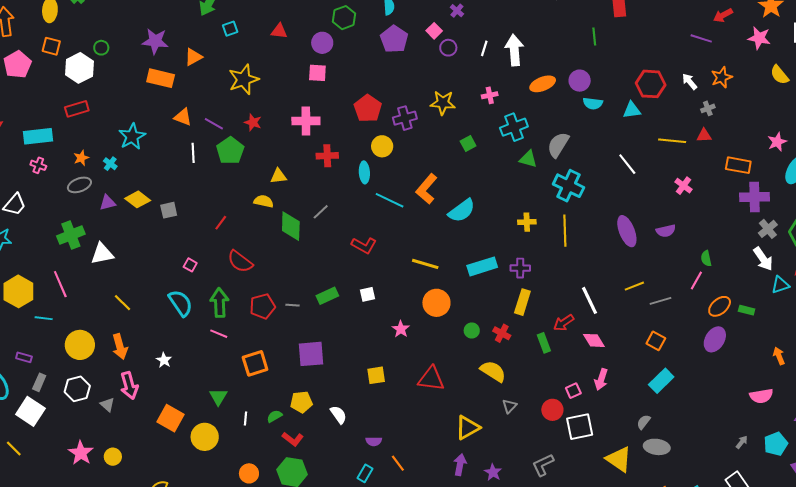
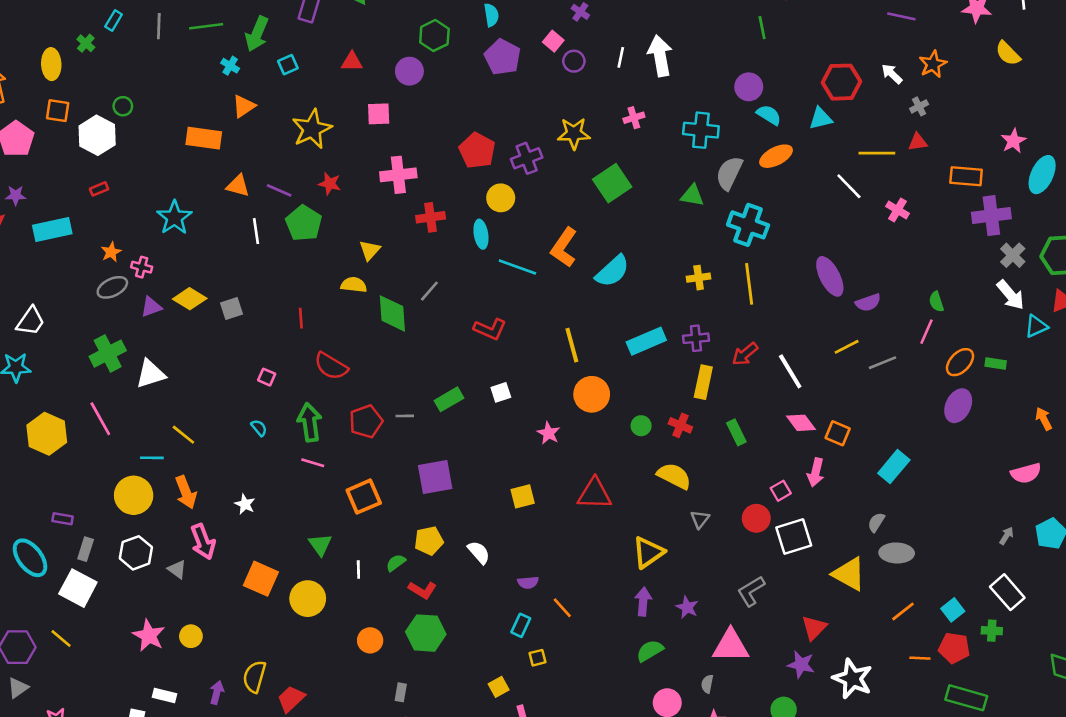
purple star: (155, 41) -> (16, 195), moved, size x0.6
pink square: (317, 73) -> (379, 114), moved
orange ellipse: (543, 84) -> (776, 156), moved
cyan semicircle: (593, 103) -> (769, 115), turned -150
red rectangle: (77, 109) -> (99, 189), size x0.6
cyan cross: (514, 127) -> (701, 130), moved, turned 32
green square: (468, 144) -> (612, 183), size x1.8
cyan cross: (110, 164) -> (230, 66), moved
white line: (627, 164) -> (849, 186), moved
pink cross: (38, 165) -> (142, 267), moved
yellow triangle: (278, 176) -> (370, 250), turned -36
red line: (221, 223) -> (301, 318), turned -35
purple semicircle: (666, 231) -> (868, 302), moved
yellow line: (425, 264) -> (572, 345), turned 64
cyan semicircle: (180, 303) -> (259, 428), size x0.5
cyan line: (44, 318) -> (152, 458), moved
red arrow: (564, 323) -> (745, 354), moved
orange square: (656, 341) -> (838, 433), moved

